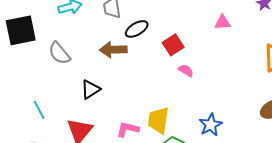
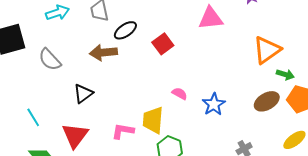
pink triangle: (223, 22) -> (211, 18), size x1.5
pink semicircle: (186, 70) -> (180, 94), moved
blue star: (211, 125) -> (214, 104), moved

